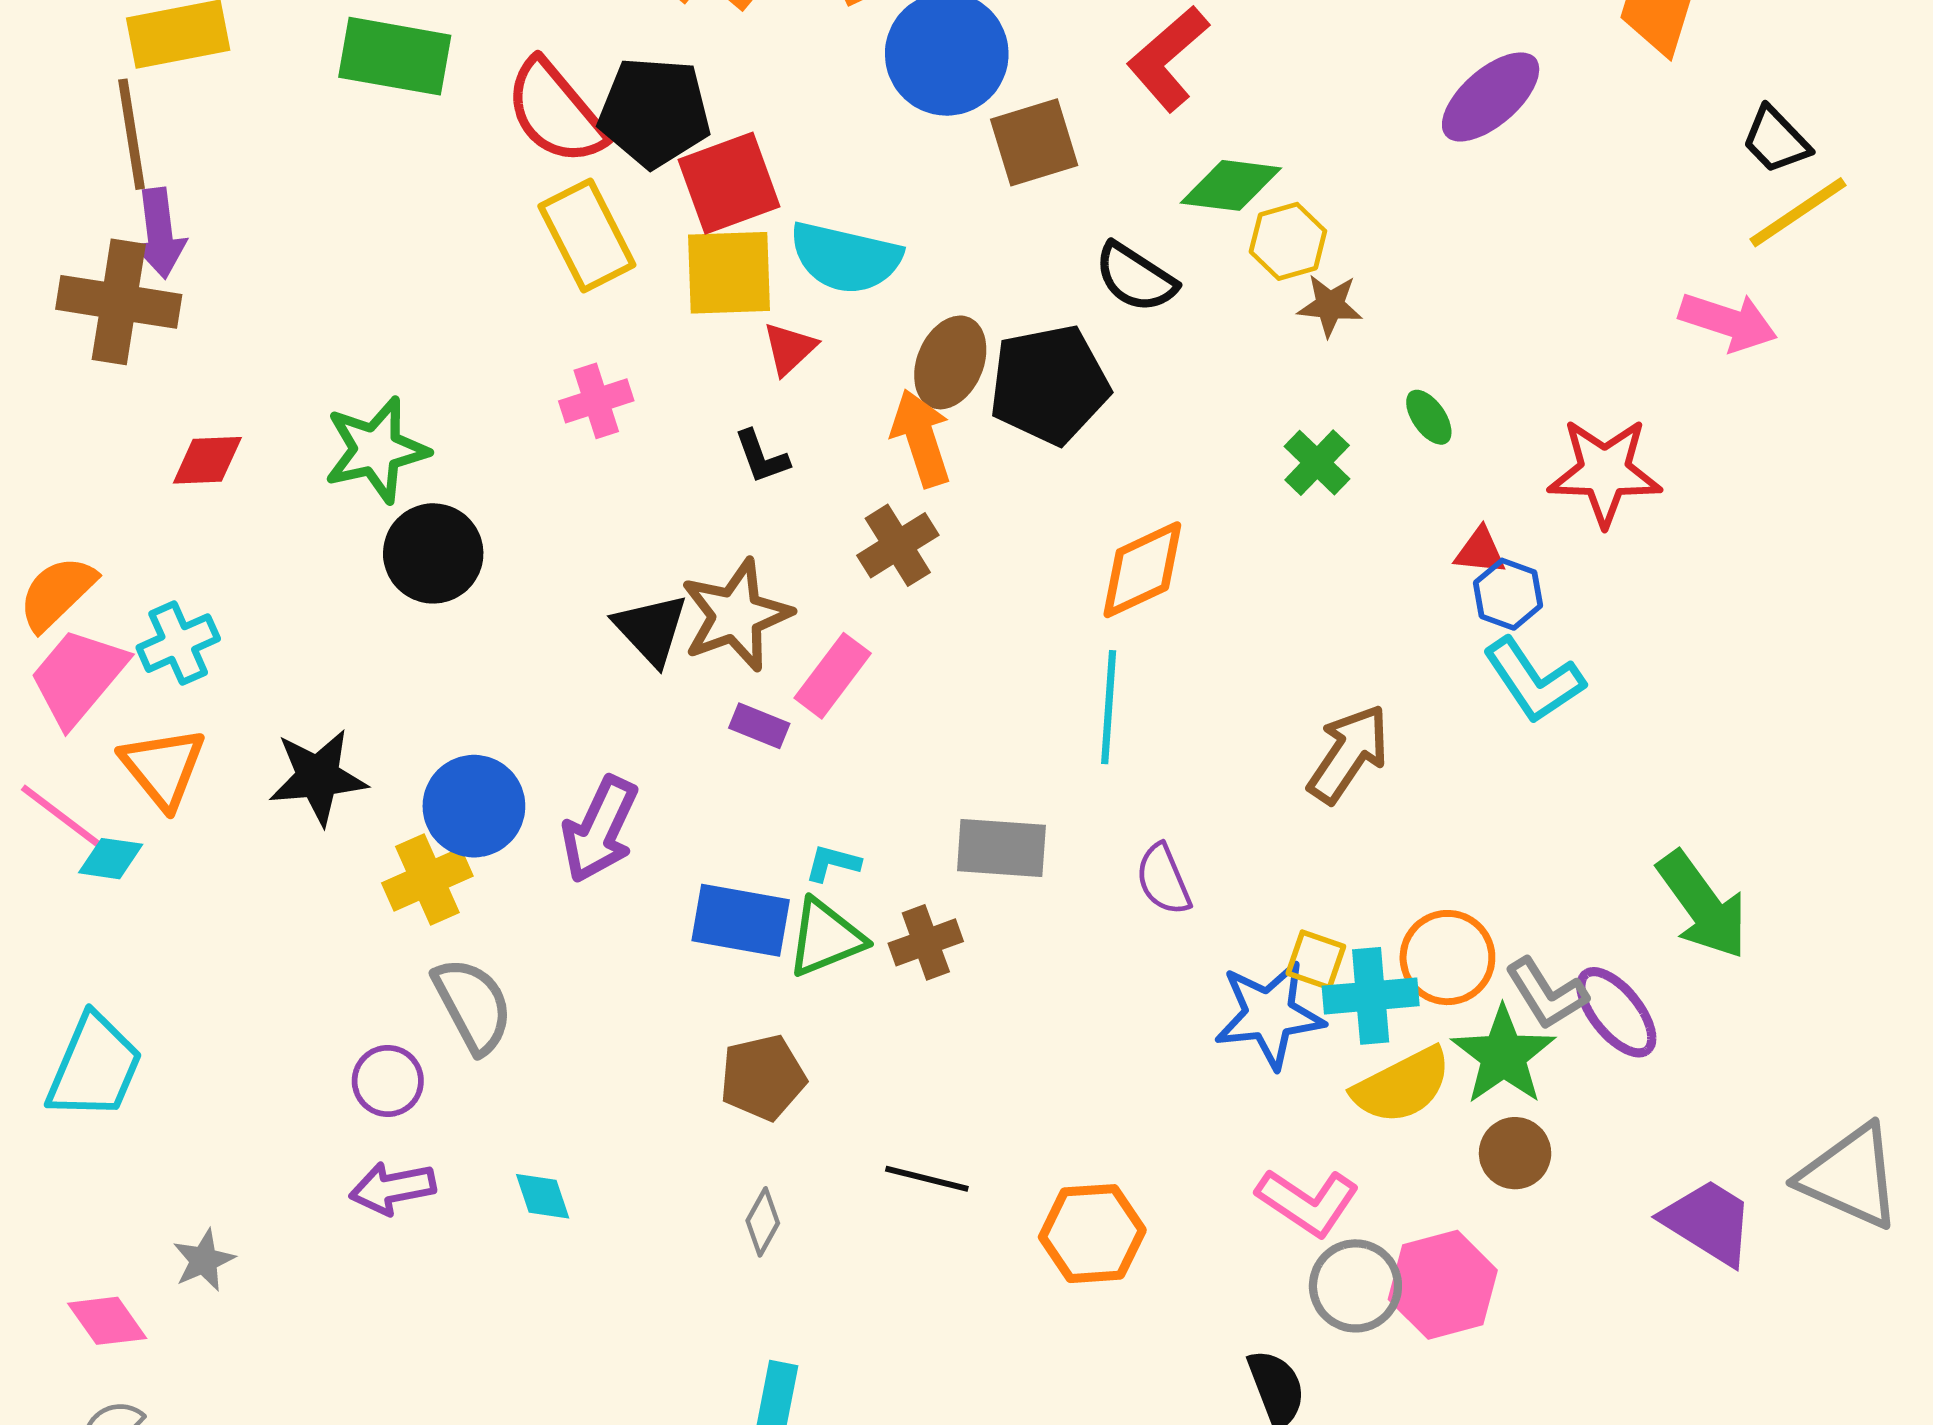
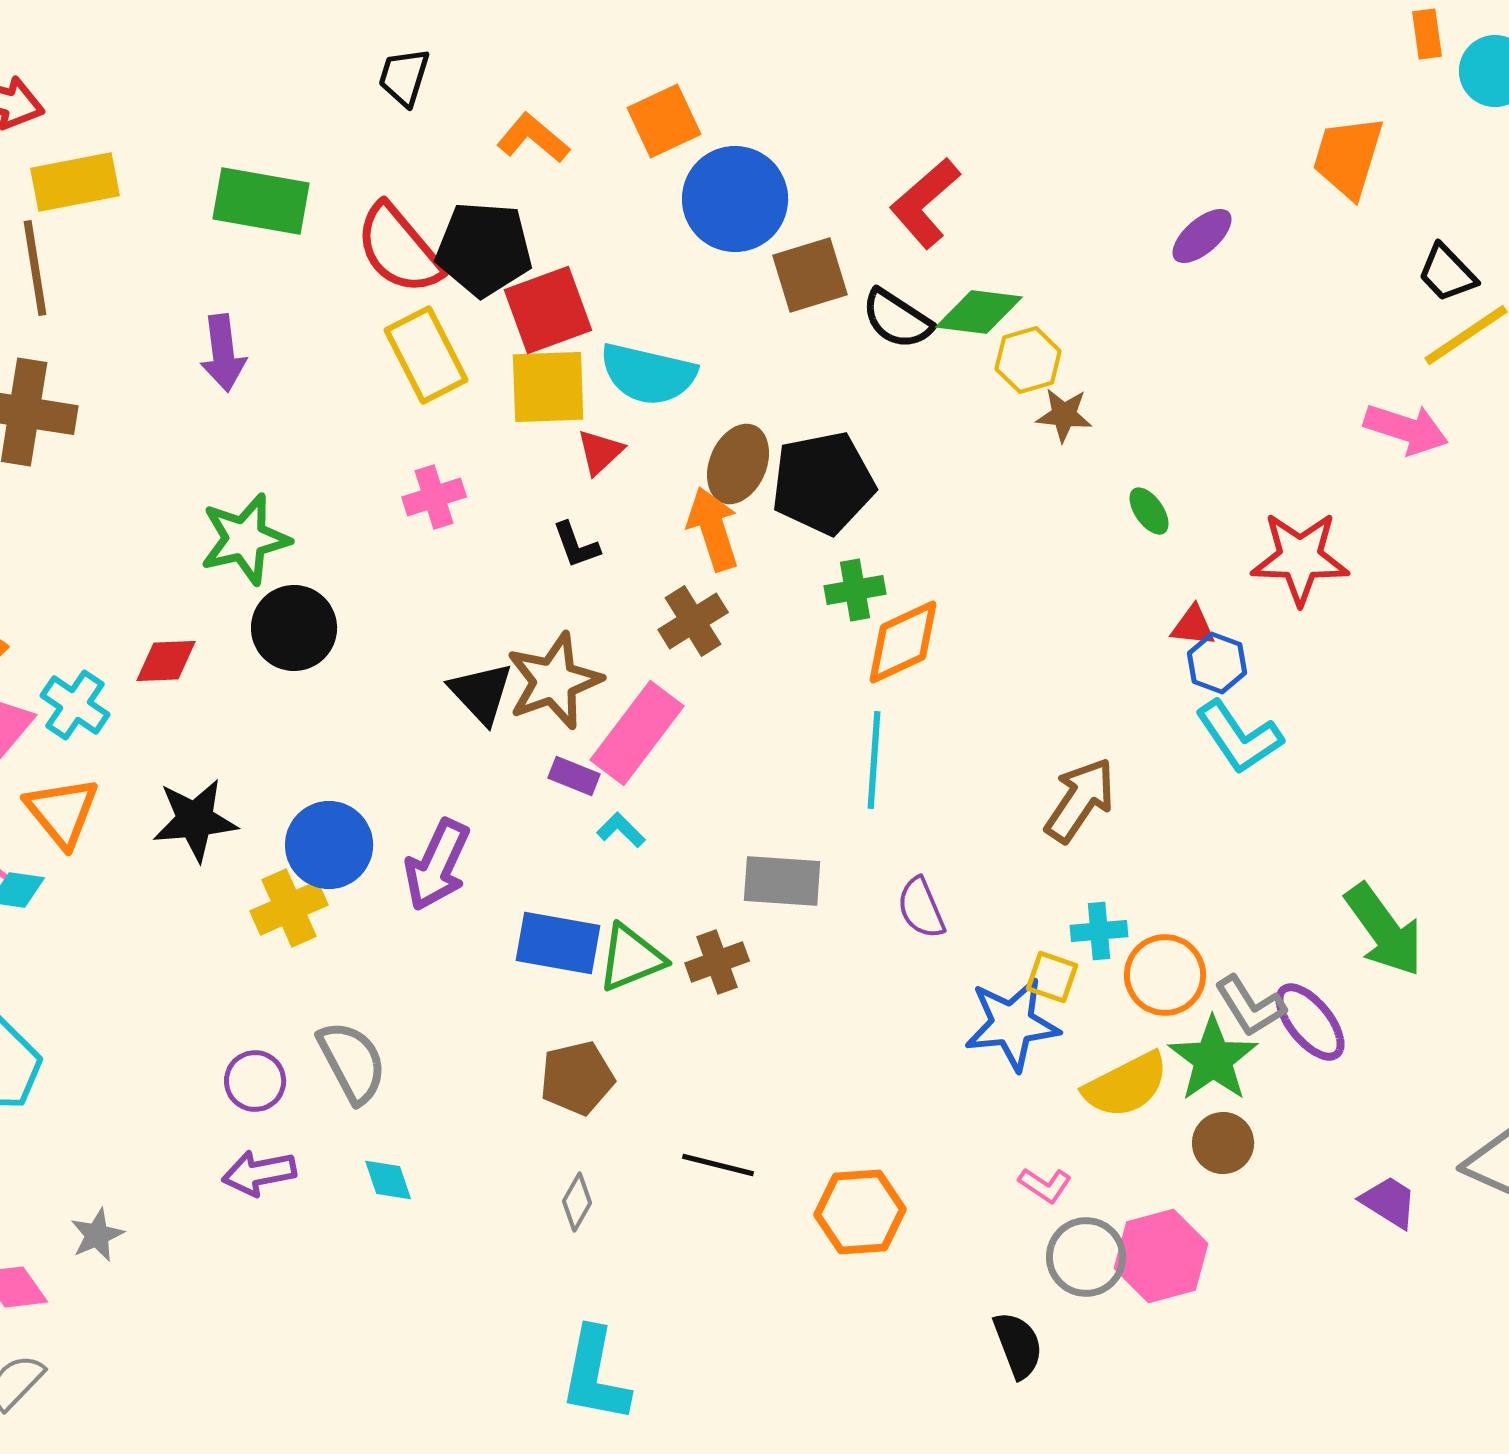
purple ellipse: (1491, 97) -> (1202, 236), size x0.7
purple arrow: (160, 233) -> (223, 353), moved
black semicircle: (1135, 277) -> (897, 319), moved
red diamond: (207, 460) -> (166, 661), moved
green cross: (1317, 463) -> (855, 590), moved, turned 36
cyan cross: (178, 643) -> (75, 705), turned -32
pink rectangle: (833, 676) -> (637, 733), size x1.4
cyan L-shape: (833, 863) -> (621, 830), moved, turned 30
cyan cross: (1371, 996) -> (1099, 931), moved, size x0.7
gray semicircle: (473, 1005) -> (352, 1062), moved
pink L-shape: (1308, 1202) -> (1045, 1185), size x0.6
purple trapezoid: (1708, 1222) -> (1389, 1202), size x0.7

